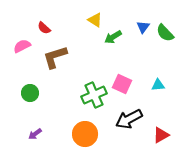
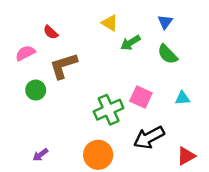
blue triangle: (143, 27) -> (165, 22), moved
green semicircle: (165, 33) -> (168, 54), moved
green circle: (30, 93) -> (36, 90), moved

